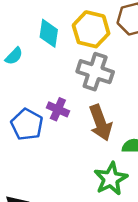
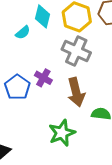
cyan semicircle: (14, 56) -> (23, 33), moved
green star: (111, 179) -> (62, 133), moved

